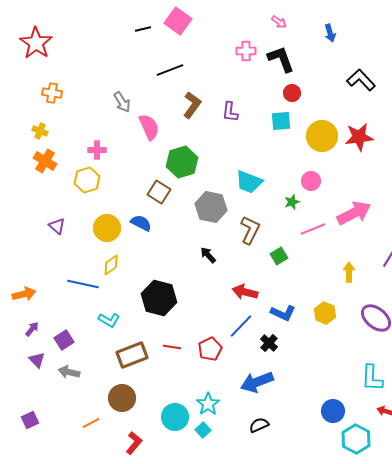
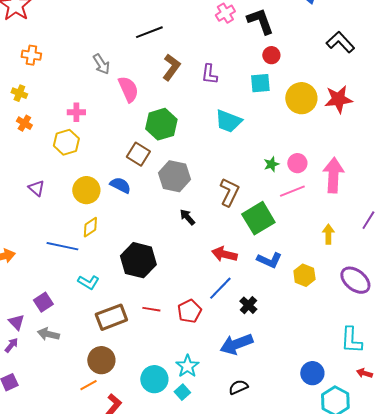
pink cross: (246, 51) -> (225, 13), turned -30
orange cross: (45, 161) -> (24, 123), size x0.7
pink circle: (311, 181) -> (297, 163), moved
cyan trapezoid: (249, 182) -> (228, 121), moved
gray hexagon: (211, 207) -> (174, 176), moved
pink arrow: (354, 213) -> (333, 175), turned -60
green square: (279, 256) -> (258, 218), size x1.8
blue L-shape: (283, 313) -> (269, 260), moved
purple arrow: (32, 329) -> (11, 345), moved
orange line: (91, 423) -> (88, 385), moved

